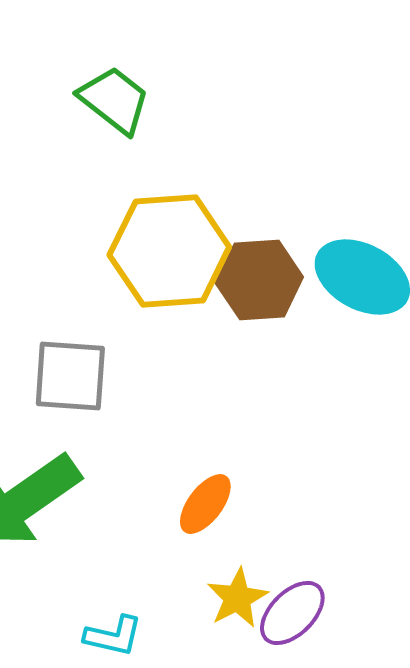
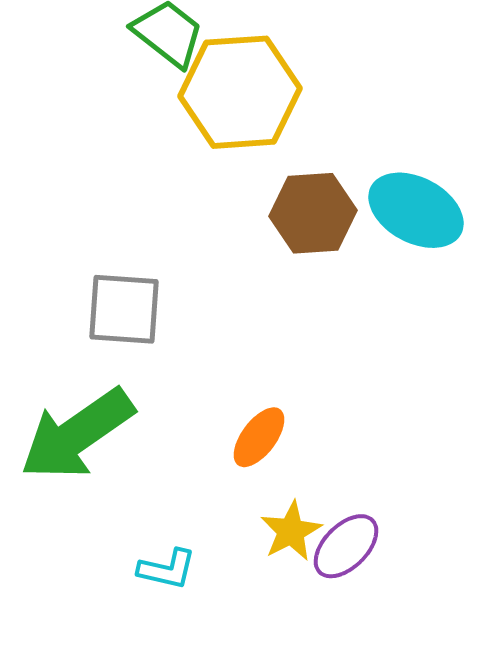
yellow hexagon: (169, 251) -> (240, 92), moved

